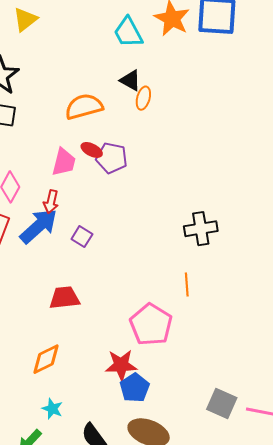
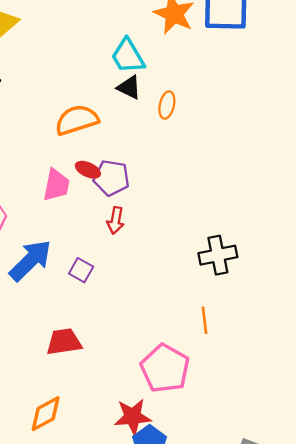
cyan trapezoid: (128, 32) -> (128, 56), moved
orange ellipse: (143, 98) -> (167, 105), moved
red arrow: (51, 202) -> (116, 220), moved

